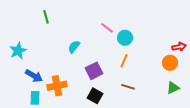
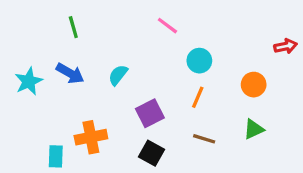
pink line: (107, 28) -> (167, 26), moved
red arrow: (179, 47) -> (285, 46), moved
orange circle: (170, 63) -> (254, 85), moved
blue arrow: (34, 76) -> (70, 73), moved
green triangle: (173, 88) -> (254, 129), moved

